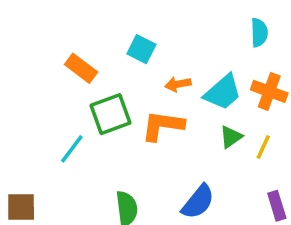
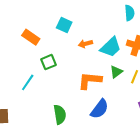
green square: (111, 114) -> (48, 62), size x0.7
orange L-shape: (163, 126) -> (90, 81), moved

